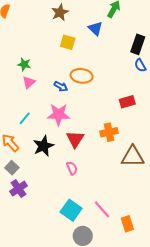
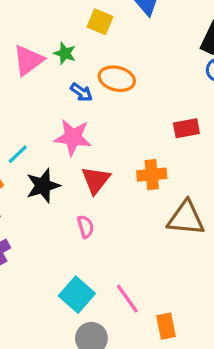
green star: (24, 64) -> (65, 53), moved
pink triangle: (29, 82) -> (28, 60), moved, size x1.5
cyan line: (25, 118) -> (18, 154), moved

